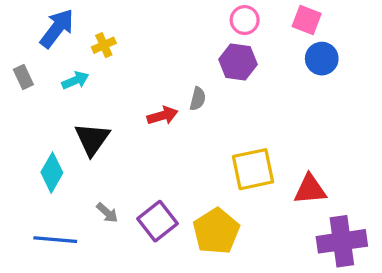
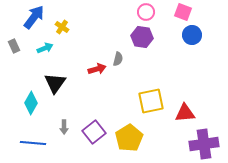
yellow cross: (104, 45) -> (62, 27), turned -32
gray arrow: (107, 213) -> (64, 127), turned 48

